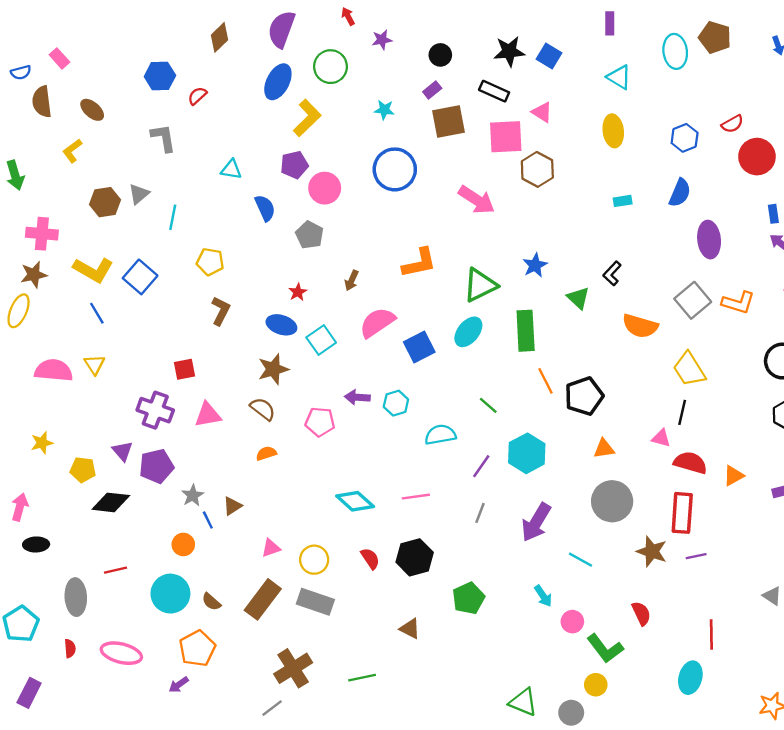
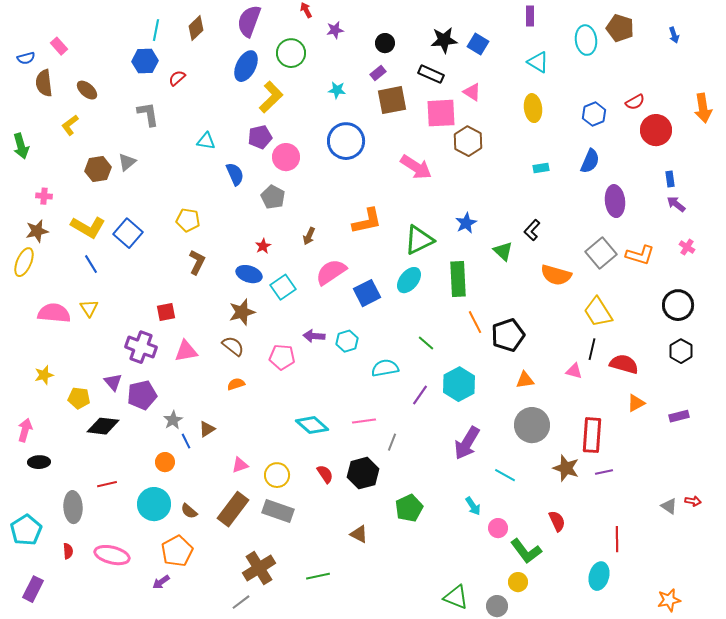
cyan line: (173, 217) -> (156, 30), moved
pink cross: (42, 234) -> (44, 196), size x0.6
red semicircle: (690, 463) -> (624, 364), moved
gray line: (480, 513) -> (392, 442), moved

